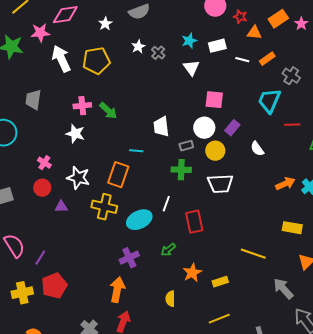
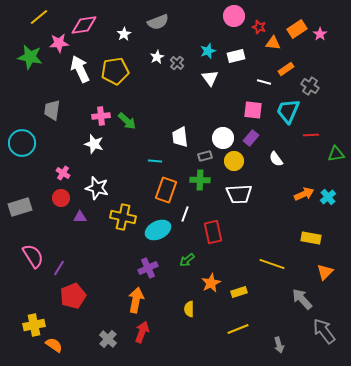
white line: (242, 60) -> (264, 82), moved
pink square: (214, 100) -> (253, 110), moved
orange rectangle: (118, 175) -> (166, 190), moved
yellow cross: (22, 293) -> (34, 325), moved

